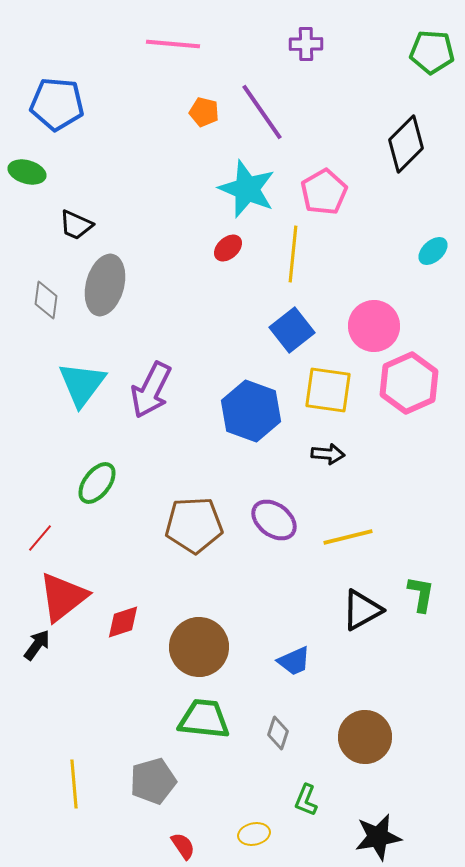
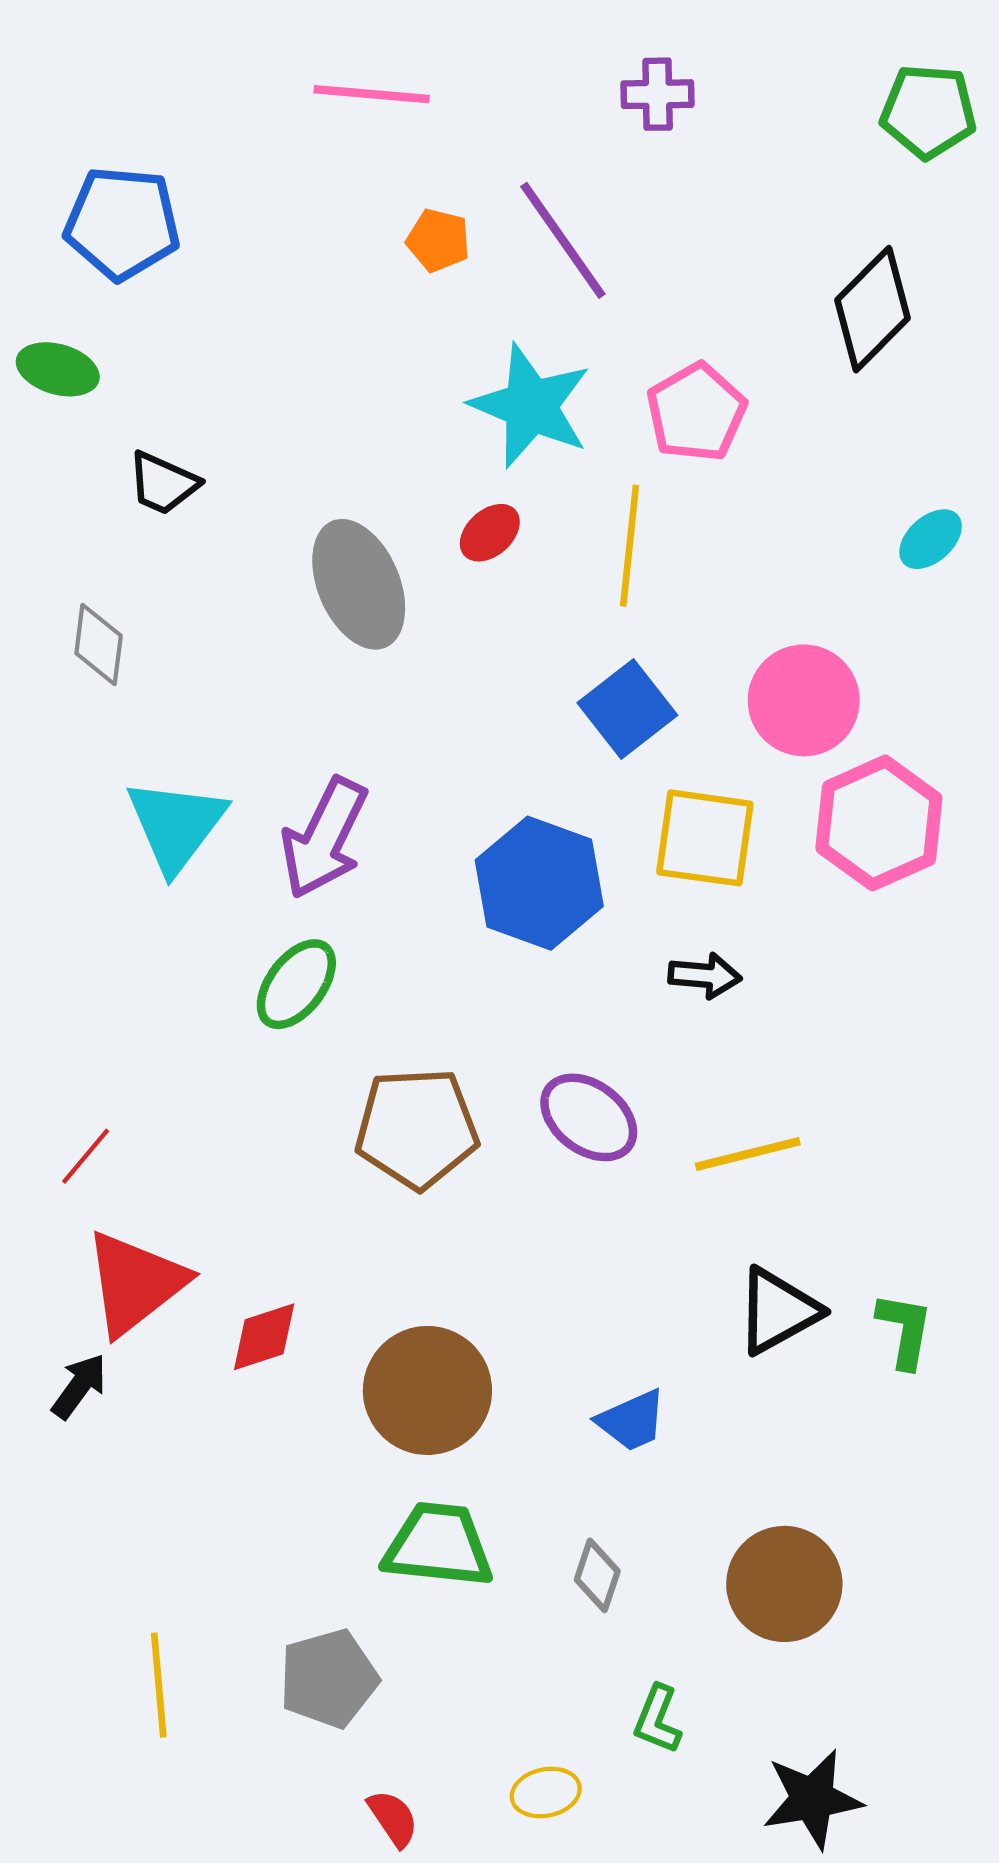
gray ellipse: (105, 285) -> (359, 584), moved, turned -38
green ellipse: (97, 483) -> (296, 984), moved
green L-shape: (421, 594) -> (905, 1330), moved

